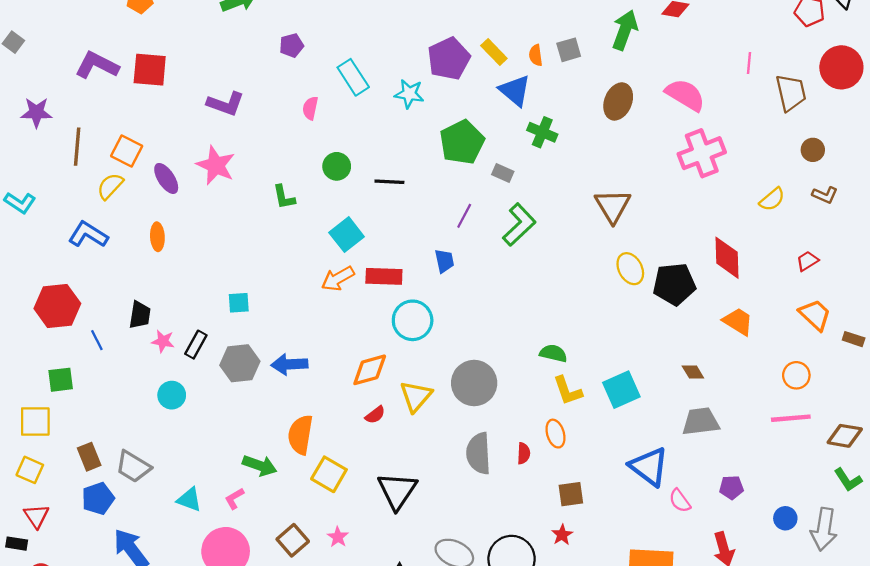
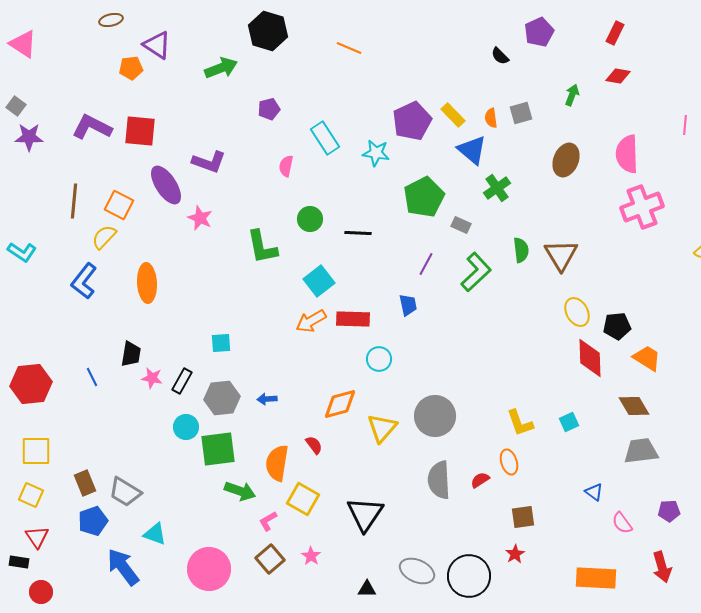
green arrow: (625, 30) -> (572, 95), size x0.6
pink semicircle: (685, 95) -> (627, 154), turned -123
purple star: (36, 112) -> (29, 137), moved
green cross: (542, 132) -> (497, 188), turned 32
pink star: (216, 165) -> (200, 218), size x0.7
purple ellipse: (166, 178) -> (166, 185), moved, size x1.4
green L-shape: (284, 197) -> (262, 247), size x1.5
blue L-shape: (88, 235) -> (84, 281), turned -84
orange ellipse: (157, 237) -> (147, 283), size x1.5
red diamond: (727, 258) -> (590, 358), moved
black pentagon: (674, 284) -> (617, 326), size x0.7
red hexagon: (57, 306) -> (31, 384), moved
cyan circle: (413, 320) -> (379, 359), size x0.7
orange trapezoid: (738, 321) -> (647, 358), moved
green semicircle: (553, 353) -> (521, 250), moved, turned 70
blue arrow: (289, 364) -> (267, 399), size x0.6
brown diamond: (693, 372) -> (634, 406), size x1.5
green square: (61, 380) -> (218, 449), moved, size x1.5
cyan square: (621, 390) -> (569, 422), size x0.6
cyan circle: (172, 395) -> (186, 427), moved
red semicircle: (375, 415) -> (314, 445), moved, turned -90
red semicircle: (524, 453) -> (480, 480), turned -126
blue triangle: (649, 467) -> (594, 492), size x0.5
pink L-shape: (234, 498) -> (268, 521), moved
cyan triangle: (189, 500) -> (155, 534), moved

